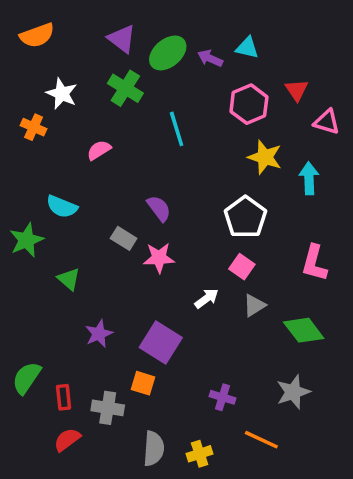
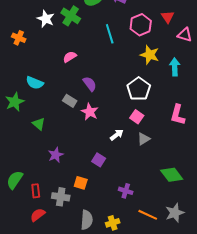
white star: (62, 94) -> (46, 19), moved
cyan line: (177, 129) -> (110, 34), moved
pink semicircle: (99, 150) -> (70, 57), moved
pink star: (159, 258) -> (90, 112), turned 30
green diamond: (304, 330) -> (172, 175), moved
purple square: (161, 343) -> (99, 160), moved, size x0.6
gray star: (293, 392) -> (175, 213), moved

